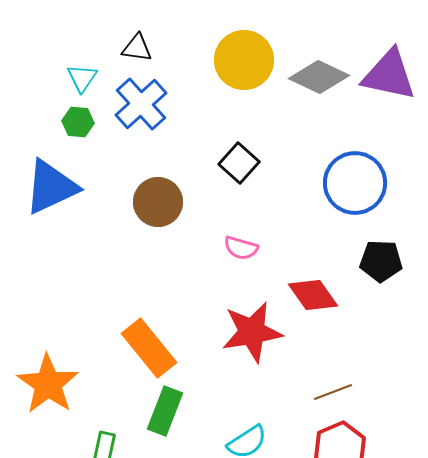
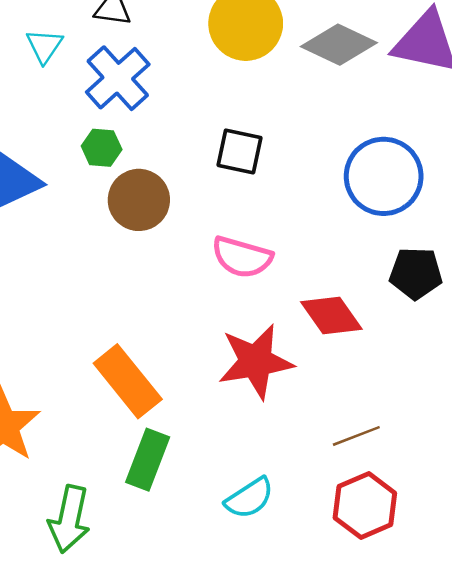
green hexagon: (78, 122) -> (102, 148), moved
black square: (239, 163) -> (239, 151), turned -30
pink semicircle: (241, 248) -> (242, 257), size x1.4

